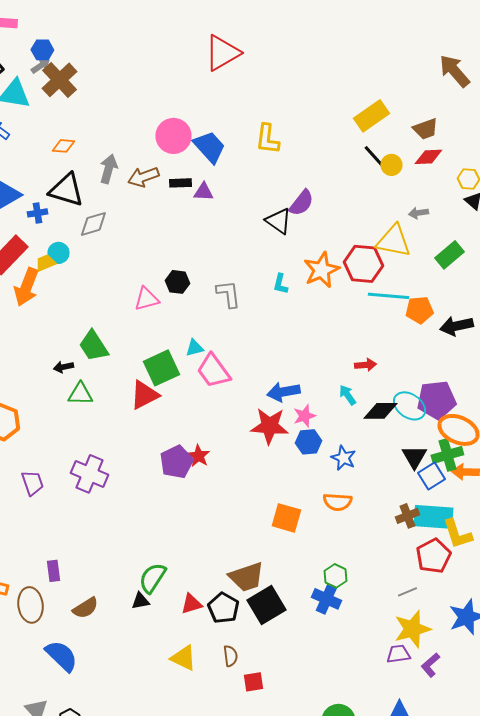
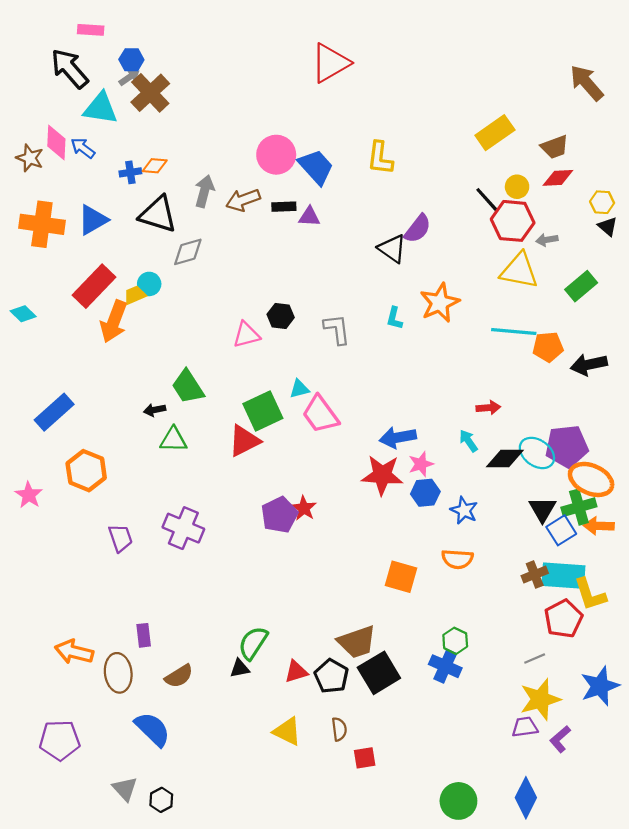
black line: (374, 157) -> (487, 200), moved
blue cross: (37, 213) -> (130, 172), moved
red hexagon: (363, 264) -> (513, 221), moved

